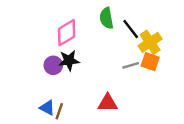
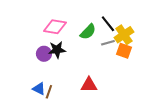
green semicircle: (106, 18) -> (88, 32), moved, turned -126
pink diamond: (67, 33) -> (55, 27), turned 40
gray line: (131, 65) -> (108, 43), moved

